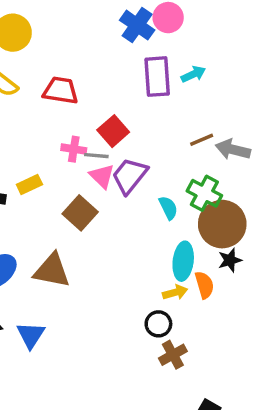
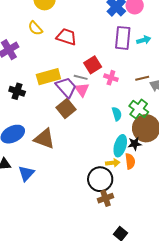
pink cross: (74, 149) -> (111, 78), moved
purple trapezoid: (130, 176) -> (66, 87), moved, turned 90
yellow rectangle: (29, 185) -> (48, 77), moved, size x1.6
black star: (230, 260) -> (135, 144), moved
black circle: (158, 324) -> (100, 179), size x1.6

